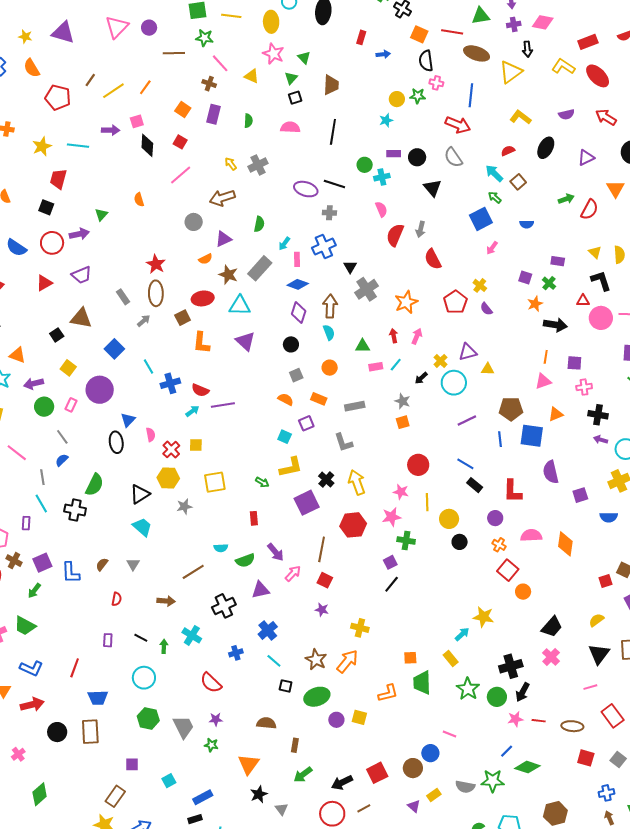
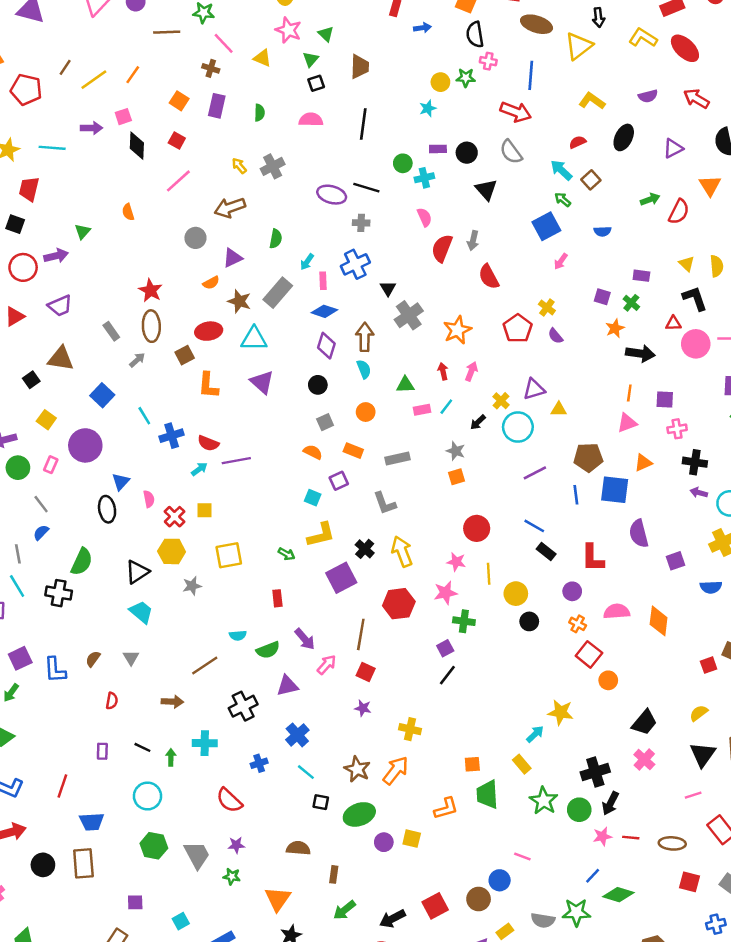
cyan cross: (192, 635) -> (205, 743), turned -30

